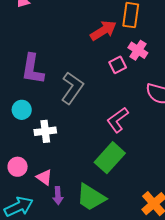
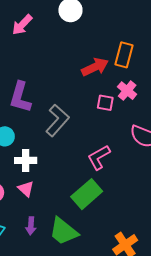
pink square: (118, 65) -> (105, 103), turned 30
pink triangle: (44, 177) -> (26, 189), moved

